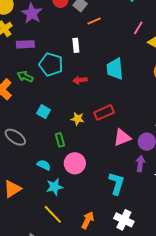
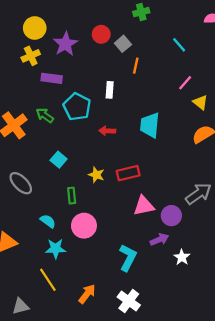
orange line: (94, 21) -> (136, 66), turned -64
purple arrow: (140, 164) -> (159, 240), turned 49

